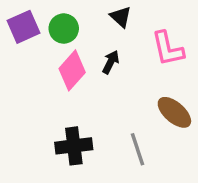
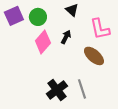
brown ellipse: (174, 112) -> (94, 56), moved
black cross: (74, 146) -> (57, 90), moved, turned -30

